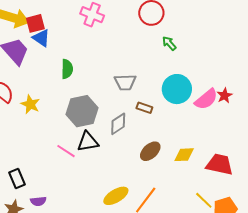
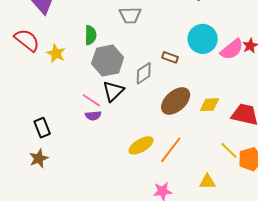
green semicircle: (67, 69) -> (91, 35), moved
gray trapezoid: (125, 82) -> (130, 15), moved
black triangle: (88, 142) -> (113, 91), turned -35
brown ellipse: (150, 151) -> (176, 101), size x1.4
purple semicircle: (38, 201) -> (93, 116), moved

